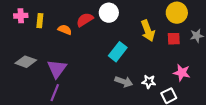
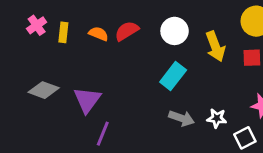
white circle: (109, 13) -> (175, 31), moved
pink cross: (21, 16) -> (37, 25), turned -32
orange semicircle: (65, 30) -> (99, 34), moved
purple line: (55, 93) -> (103, 134), moved

